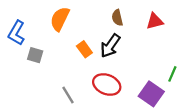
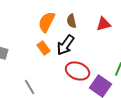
orange semicircle: (60, 19) -> (47, 22), moved
red ellipse: (107, 85) -> (78, 71), moved

